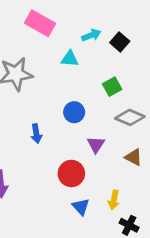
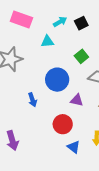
black square: (120, 42) -> (81, 23), turned 32
blue circle: (74, 112) -> (57, 80), size x1.5
purple triangle: (96, 145) -> (77, 100), turned -40

